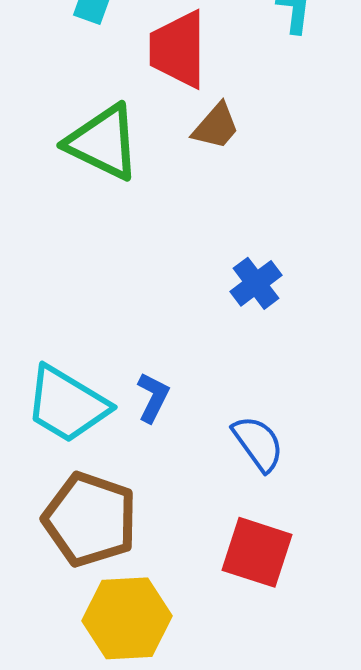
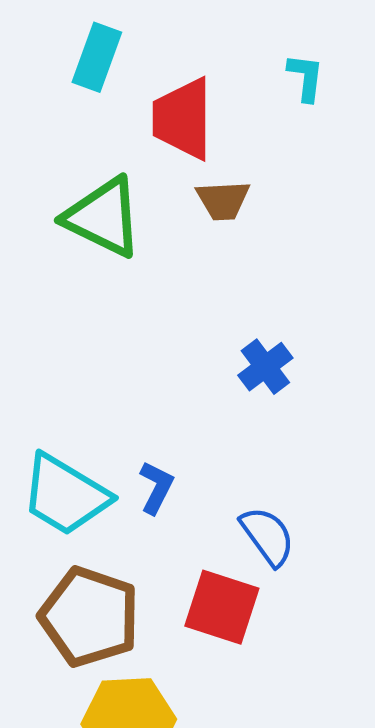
brown trapezoid: (216, 126) -> (223, 200), turned 46
red square: (257, 552) -> (222, 607), moved

